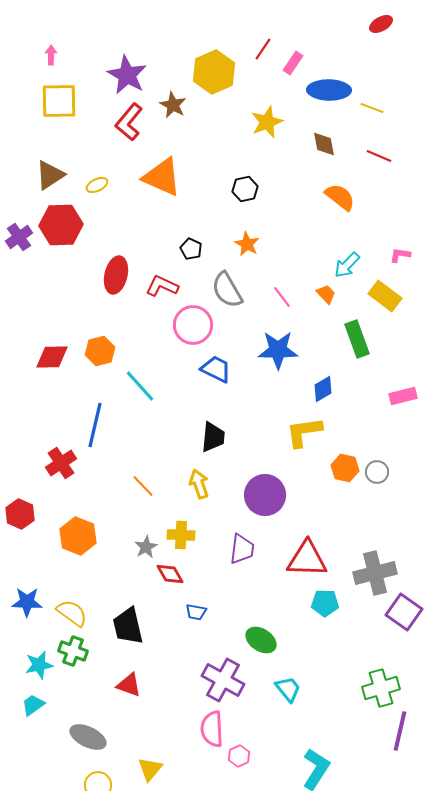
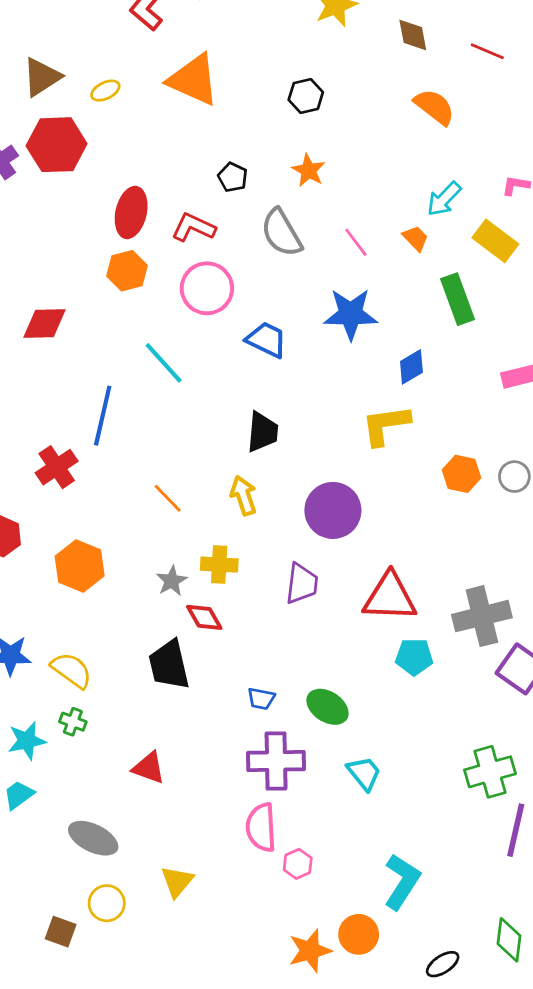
pink circle: (193, 325) -> (207, 288), moved
orange hexagon: (100, 351) -> (127, 271), moved
orange hexagon: (345, 468) -> (462, 474), moved
gray circle: (377, 472) -> (514, 477), moved
blue trapezoid: (196, 612) -> (261, 699), moved
black trapezoid: (128, 626) -> (169, 665), moved
green cross: (73, 651) -> (73, 722), size x0.7
purple cross: (223, 680) -> (276, 761), turned -30

